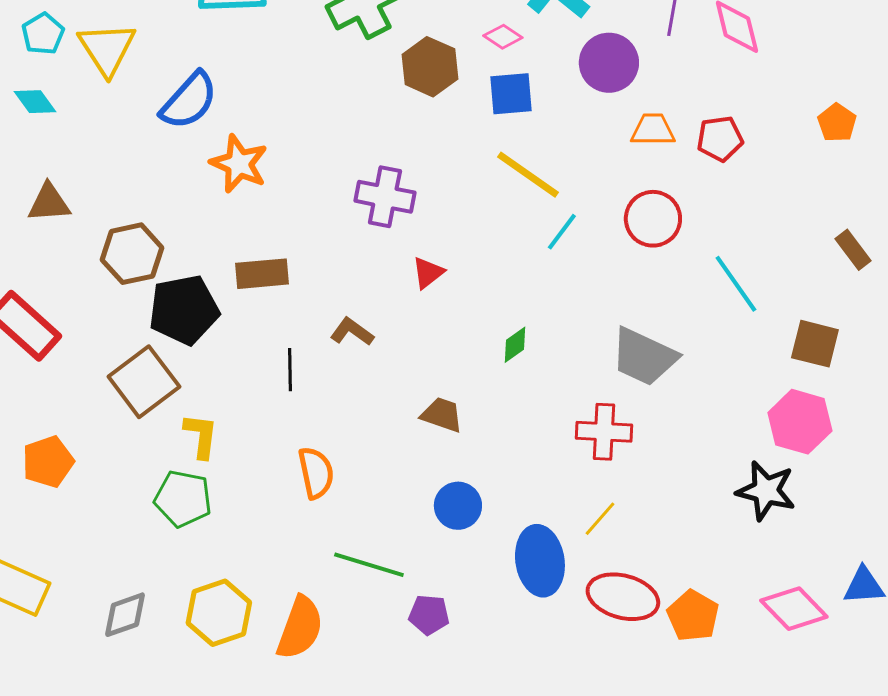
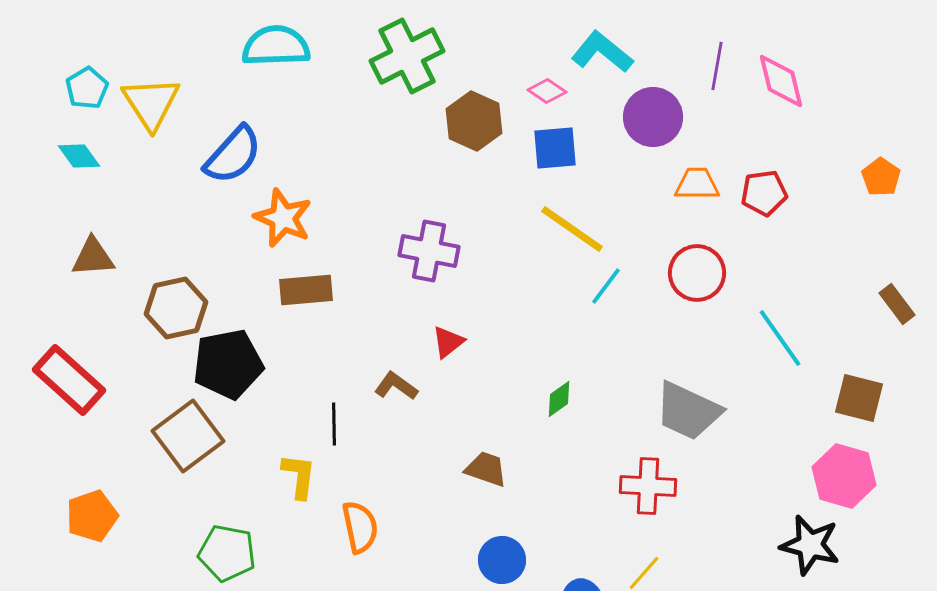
red triangle: (428, 273) -> (448, 342), moved
brown rectangle: (262, 274) -> (306, 290), moved
yellow L-shape: (201, 436) -> (299, 476), moved

